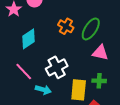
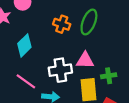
pink triangle: (100, 53) -> (85, 60), moved
white cross: (57, 67) -> (60, 70), turned 30

